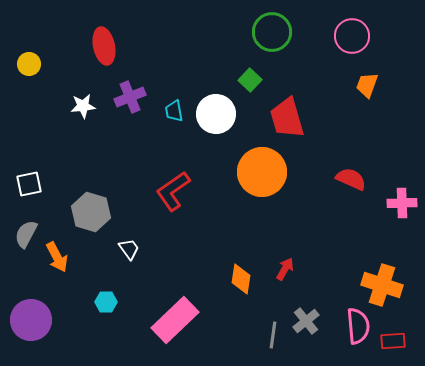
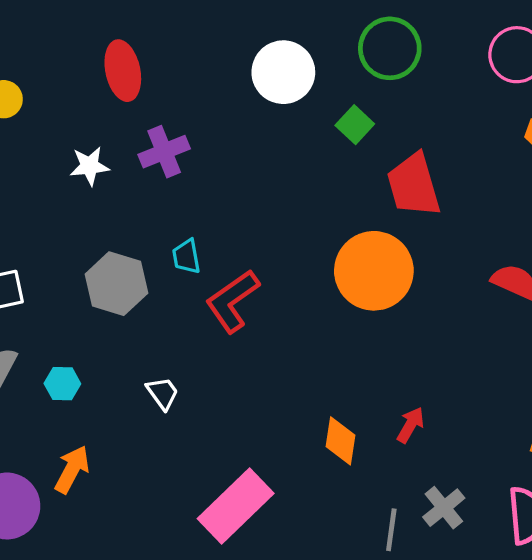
cyan trapezoid: (174, 111) -> (186, 257), moved
white circle: (216, 114) -> (283, 72), moved
gray hexagon: (91, 212) -> (116, 284), moved
orange arrow: (57, 257) -> (72, 469), moved, turned -124
cyan hexagon: (106, 302) -> (62, 384), moved

